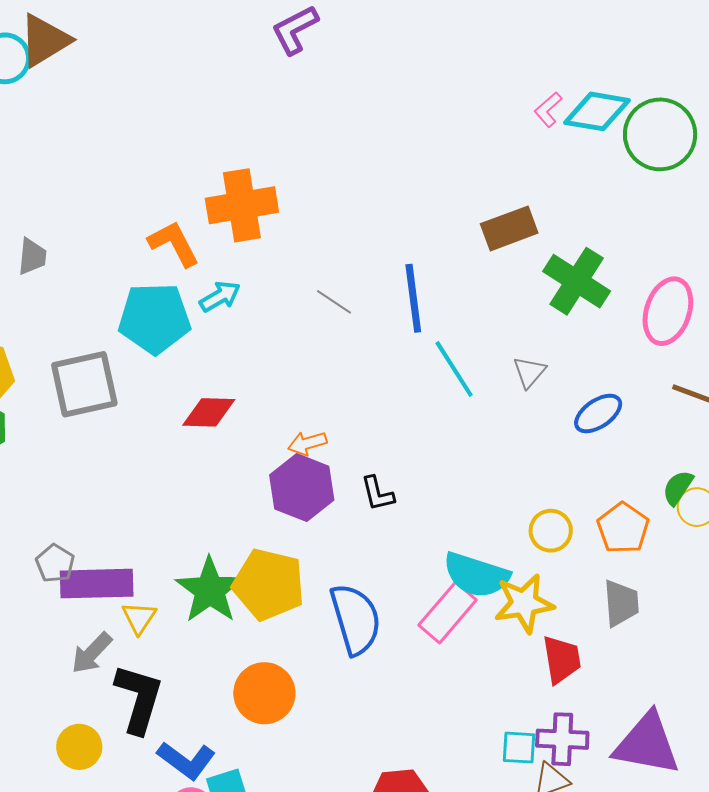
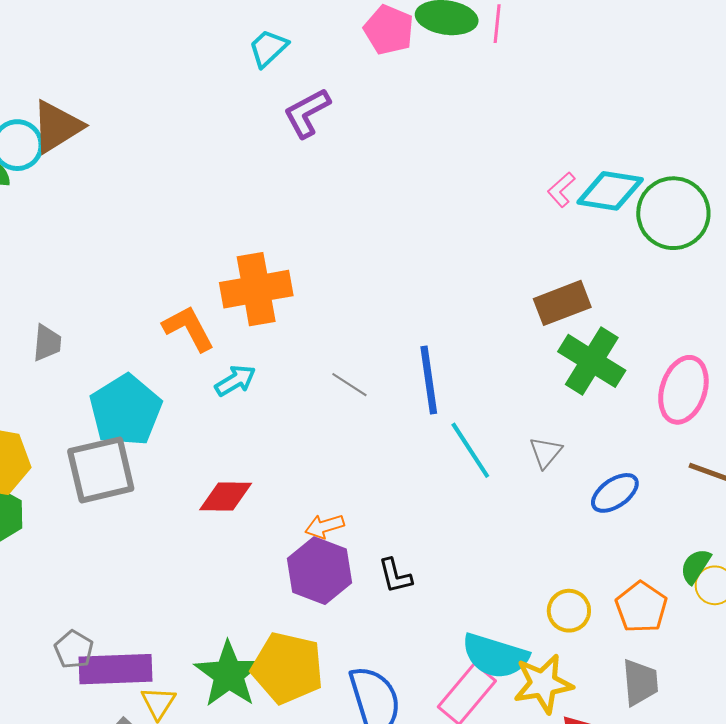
brown rectangle: (509, 228) -> (562, 303), moved
cyan pentagon: (154, 318) -> (126, 410), moved, turned -30

